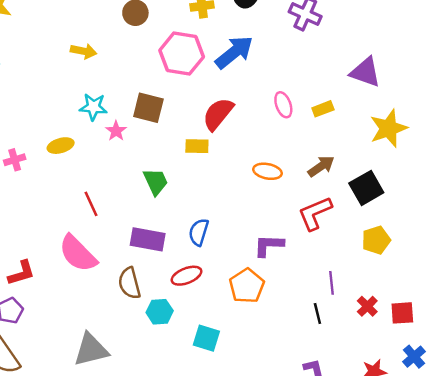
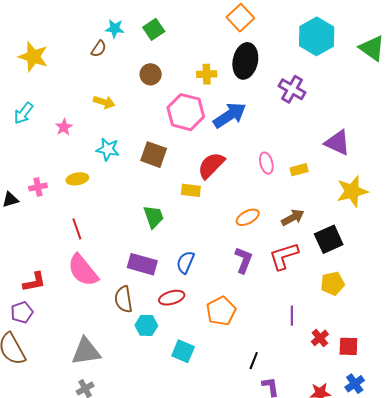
pink star: (116, 131) -> (64, 127), moved
orange ellipse: (267, 171) -> (248, 217), turned -45
red line: (91, 204) -> (77, 229), moved
purple L-shape: (269, 245) -> (244, 260), moved, turned 104
black line: (317, 314) -> (254, 361), moved, turned 30

